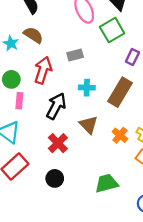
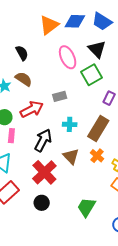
red arrow: (43, 70) -> (32, 109), turned 45
orange cross: (120, 135) -> (97, 156), moved
red cross: (58, 143) -> (44, 172), size x1.4
green trapezoid: (107, 183) -> (86, 207), turned -45

